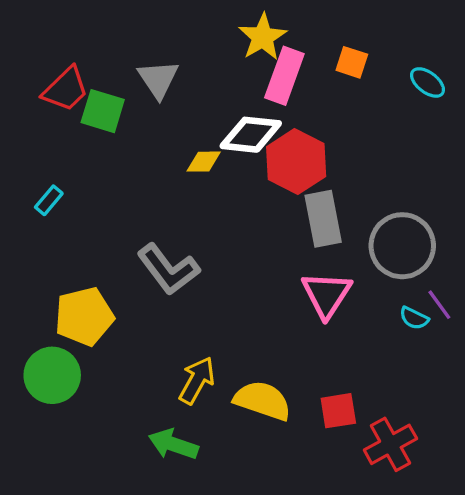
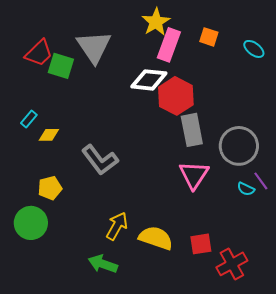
gray triangle: (158, 79) -> (94, 47), size x1.4
yellow diamond: (204, 162) -> (49, 135), moved
yellow pentagon: (84, 316) -> (50, 188), size x0.7

